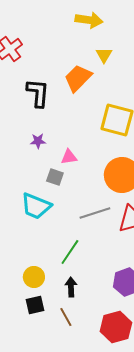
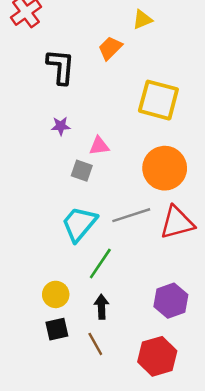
yellow triangle: (104, 55) -> (142, 20), turned 36
orange trapezoid: (78, 78) -> (110, 48), size x0.7
cyan trapezoid: (36, 206) -> (79, 224), moved, turned 108

